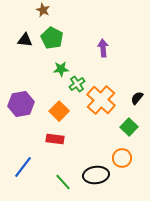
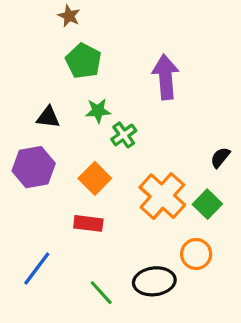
black triangle: (25, 40) -> (48, 117), moved
purple arrow: (103, 48) -> (166, 77), size x1.5
orange cross: (101, 100) -> (162, 196), moved

